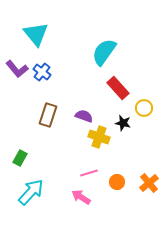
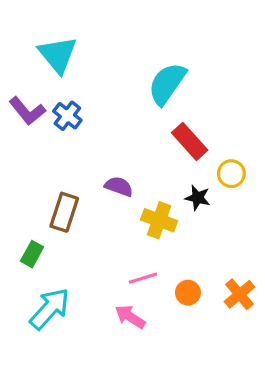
brown rectangle: (48, 115) -> (64, 212), moved
purple semicircle: (84, 116) -> (119, 186), moved

